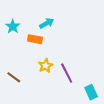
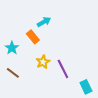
cyan star: (13, 26) -> (12, 48), moved
orange rectangle: (35, 39) -> (33, 37), turned 40

